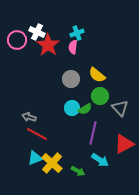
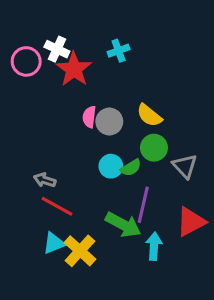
pink semicircle: (73, 47) -> (89, 117), moved
cyan arrow: (100, 160) -> (154, 246), turned -120
green arrow: (78, 171) -> (123, 225), moved, size x1.6

